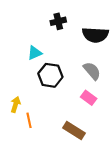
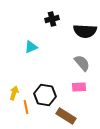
black hexagon: (50, 75) -> (45, 95), moved
pink rectangle: (89, 98) -> (79, 87), turned -40

